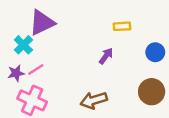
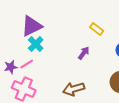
yellow rectangle: (122, 26) -> (97, 29), turned 40
cyan cross: (23, 45) -> (36, 44), moved

